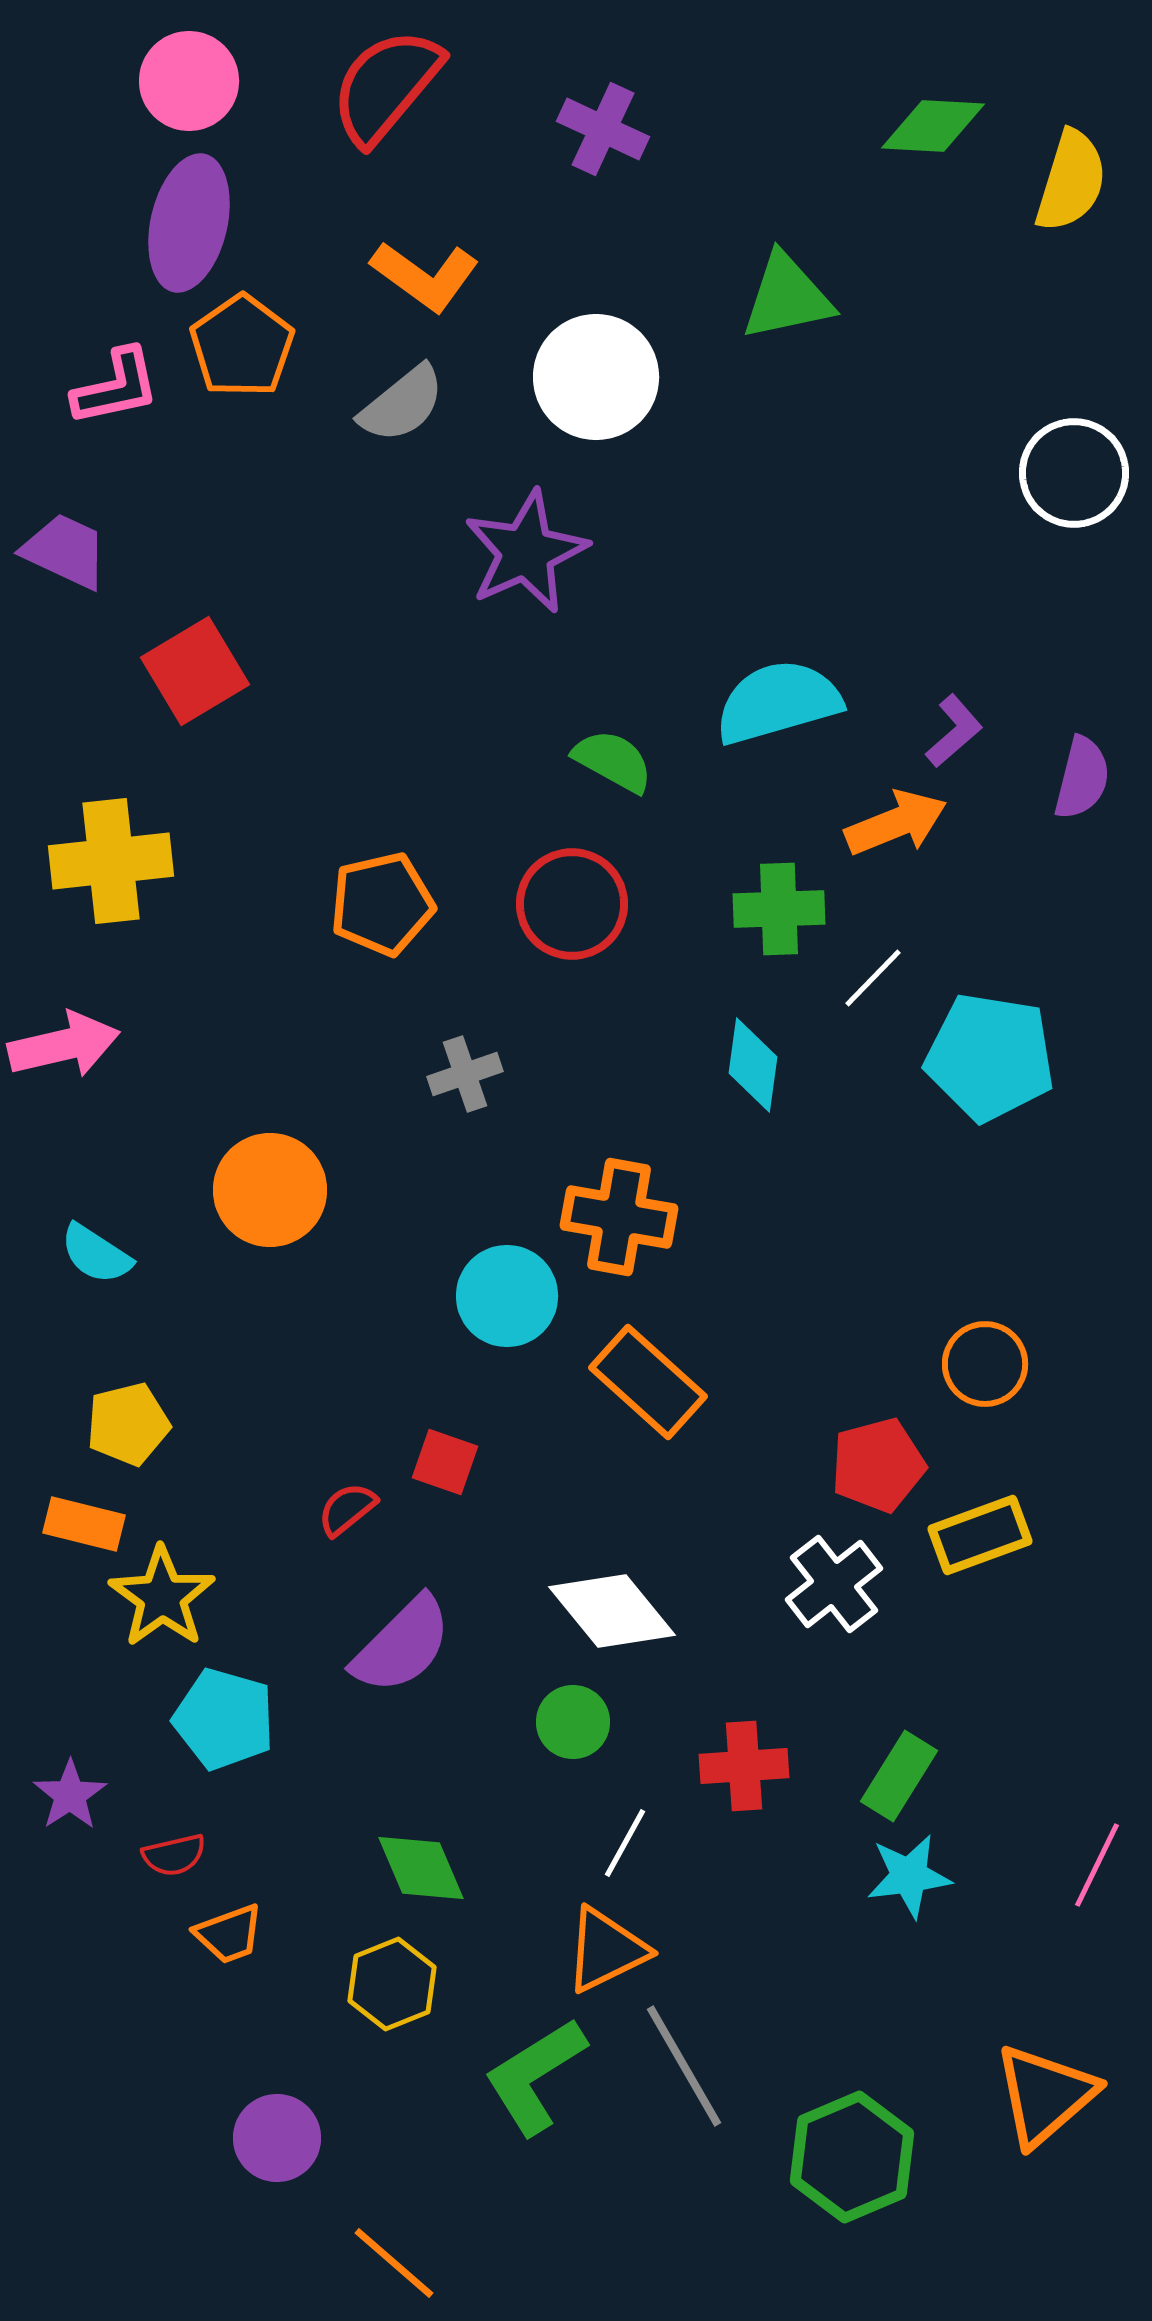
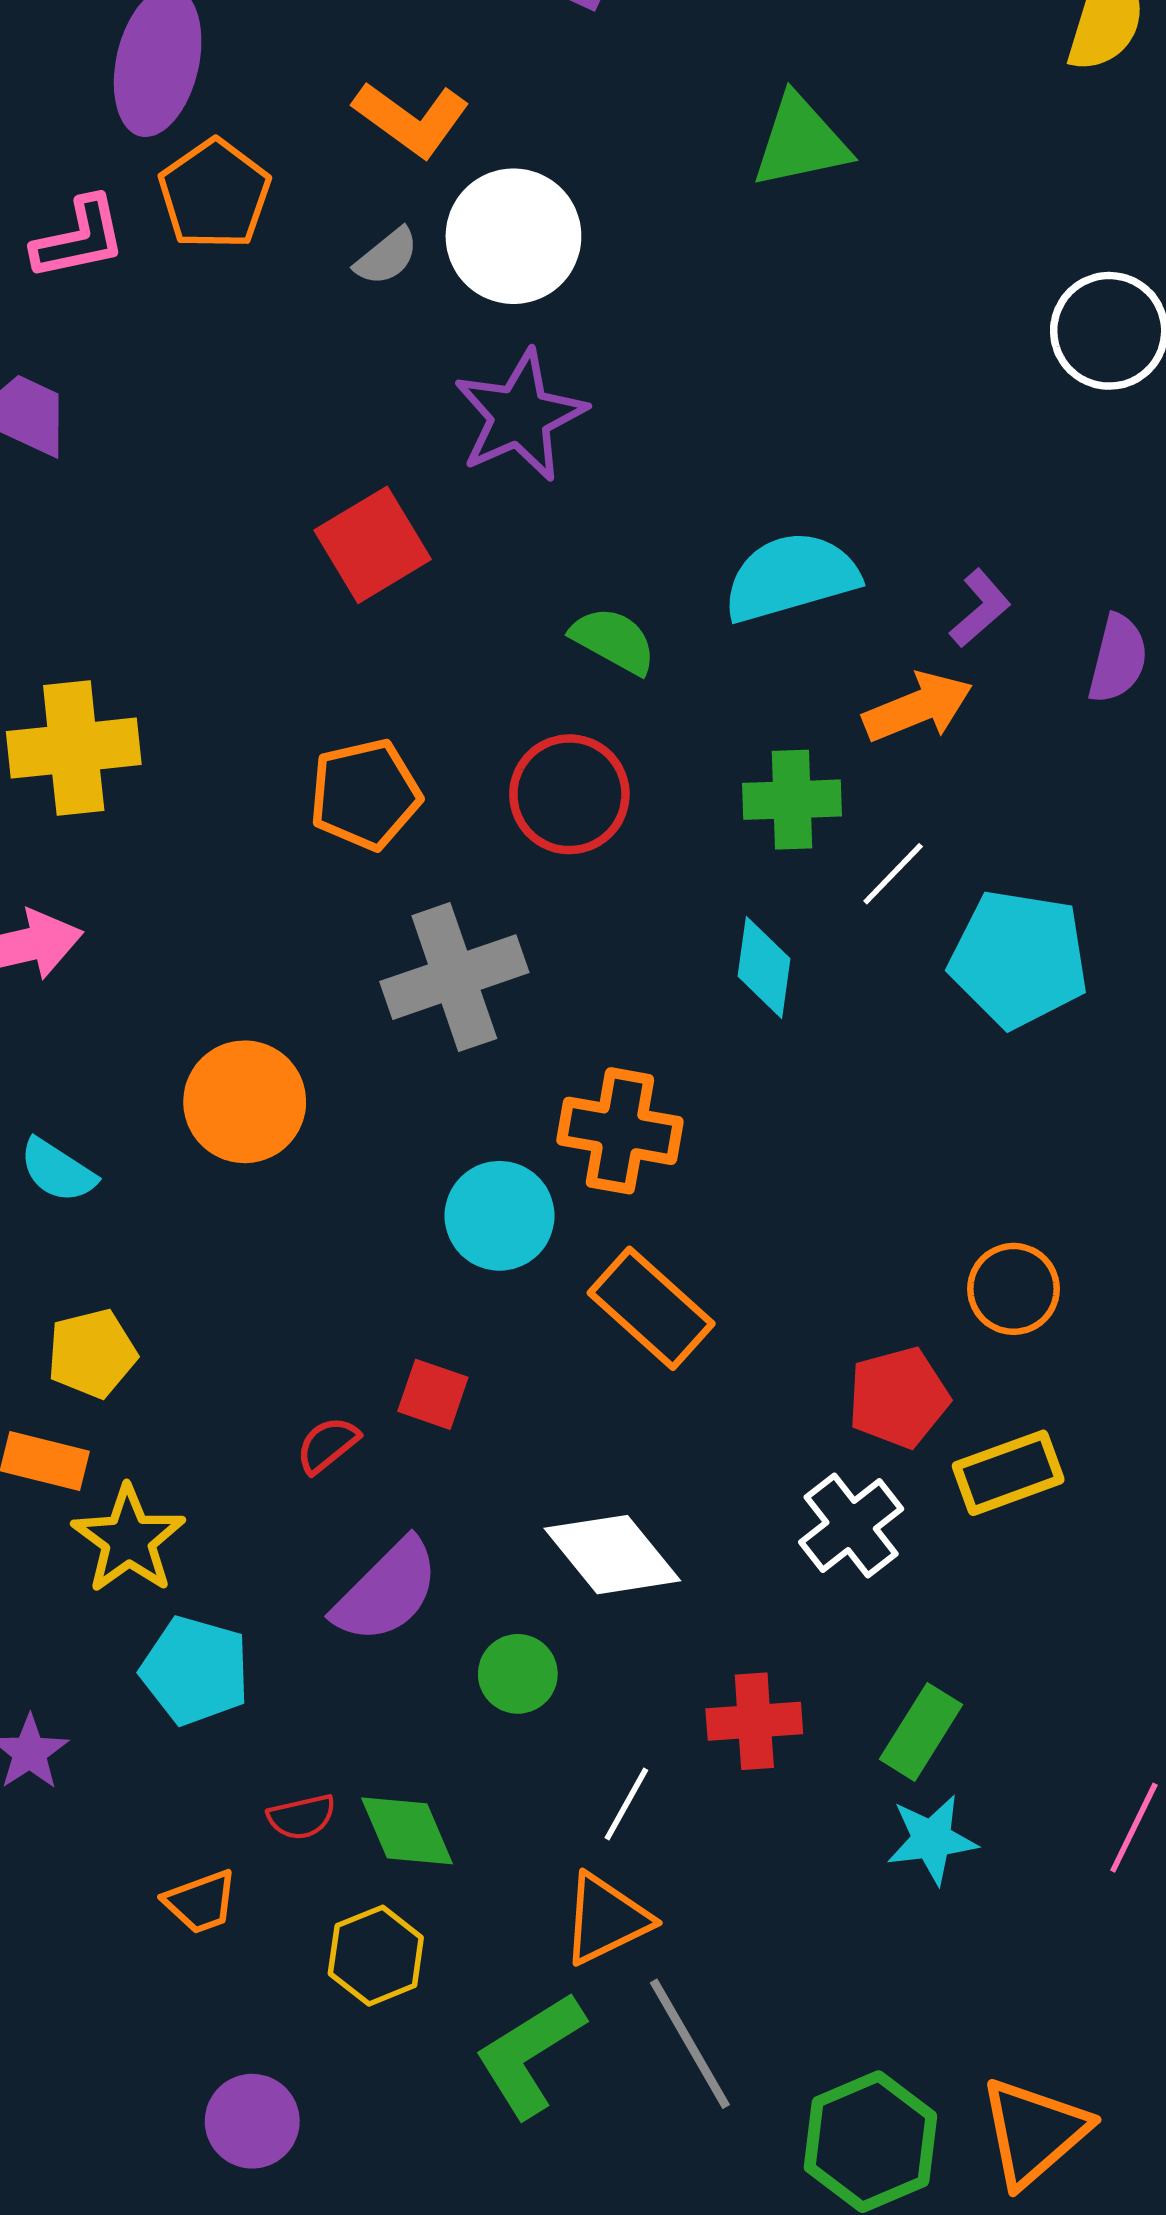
white circle: (596, 377) -> (513, 236), moved
gray semicircle: (402, 404) -> (387, 257), size x0.7
red square: (195, 671) -> (373, 545), moved
gray cross: (465, 1074) -> (454, 977), size x1.8
green circle: (573, 1722) -> (518, 1674), moved
red semicircle: (174, 1855) -> (302, 1817), moved
orange triangle: (1045, 2095) -> (1034, 2132), moved

